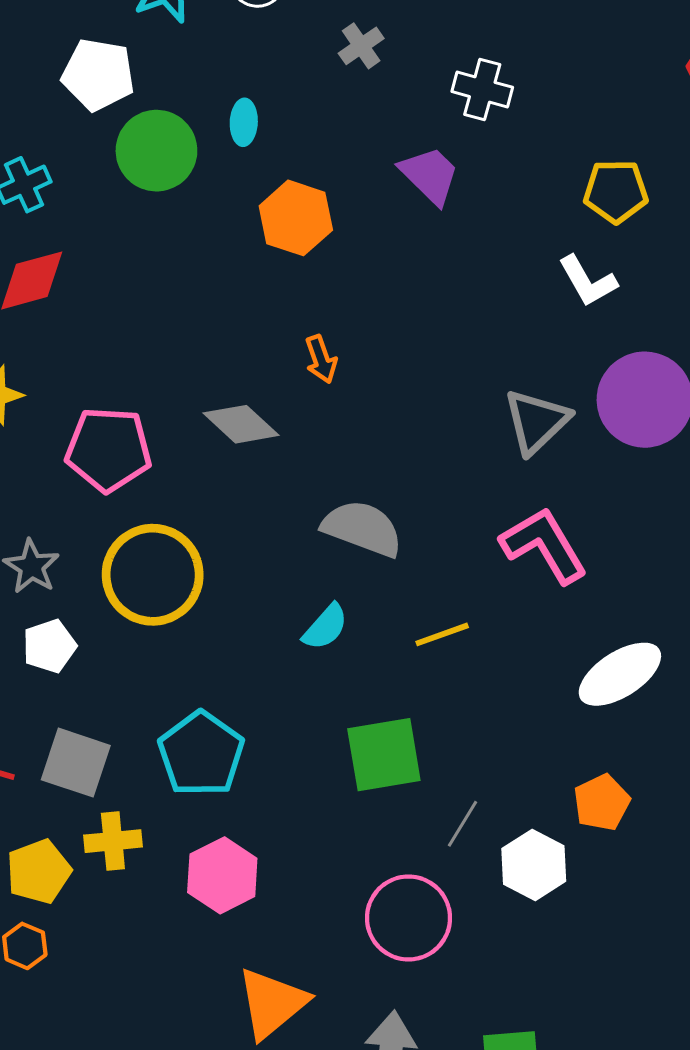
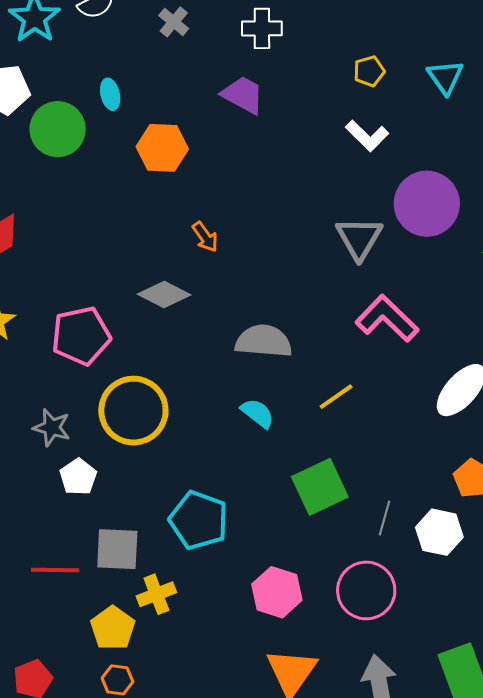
yellow pentagon: (616, 191) -> (369, 71), size x0.7
cyan semicircle: (325, 627) -> (257, 413), turned -78
pink hexagon: (222, 875) -> (277, 592), moved

